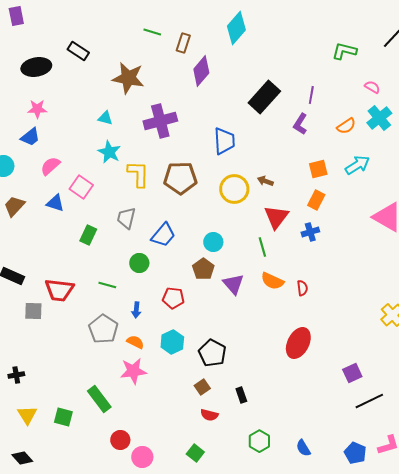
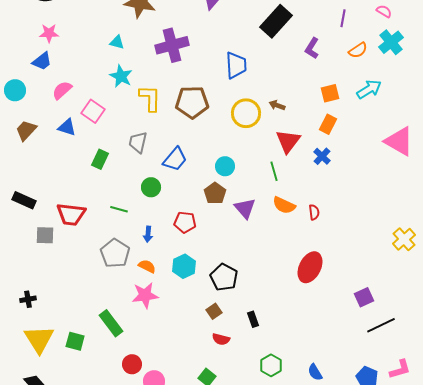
purple line: (311, 95) -> (343, 18), moved
blue cross: (310, 232) -> (322, 156), turned -30
yellow triangle: (27, 415) -> (39, 339), size x1.5

